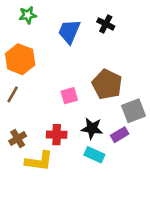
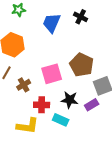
pink square: (69, 96) -> (52, 74), size x1.5
brown cross: (18, 138) -> (24, 85), moved
cyan rectangle: (94, 155) -> (61, 120), moved

